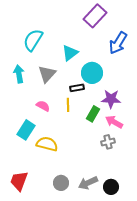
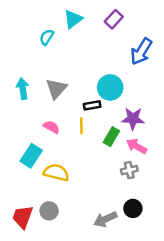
purple rectangle: (95, 16) -> (114, 19), size x0.7
cyan semicircle: (33, 40) -> (47, 37), moved, size x0.6
cyan triangle: (70, 53) -> (73, 19), moved
gray circle: (61, 183) -> (49, 211), moved
black circle: (111, 187) -> (133, 208), moved

